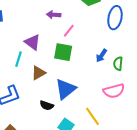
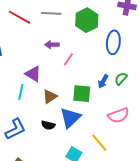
green square: (63, 52) -> (82, 94), moved
green semicircle: (118, 64) -> (121, 79), moved, turned 40
brown triangle: (38, 73) -> (50, 97), moved
black semicircle: (47, 105) -> (48, 125), moved

